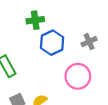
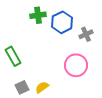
blue hexagon: (52, 43) -> (62, 22), moved

